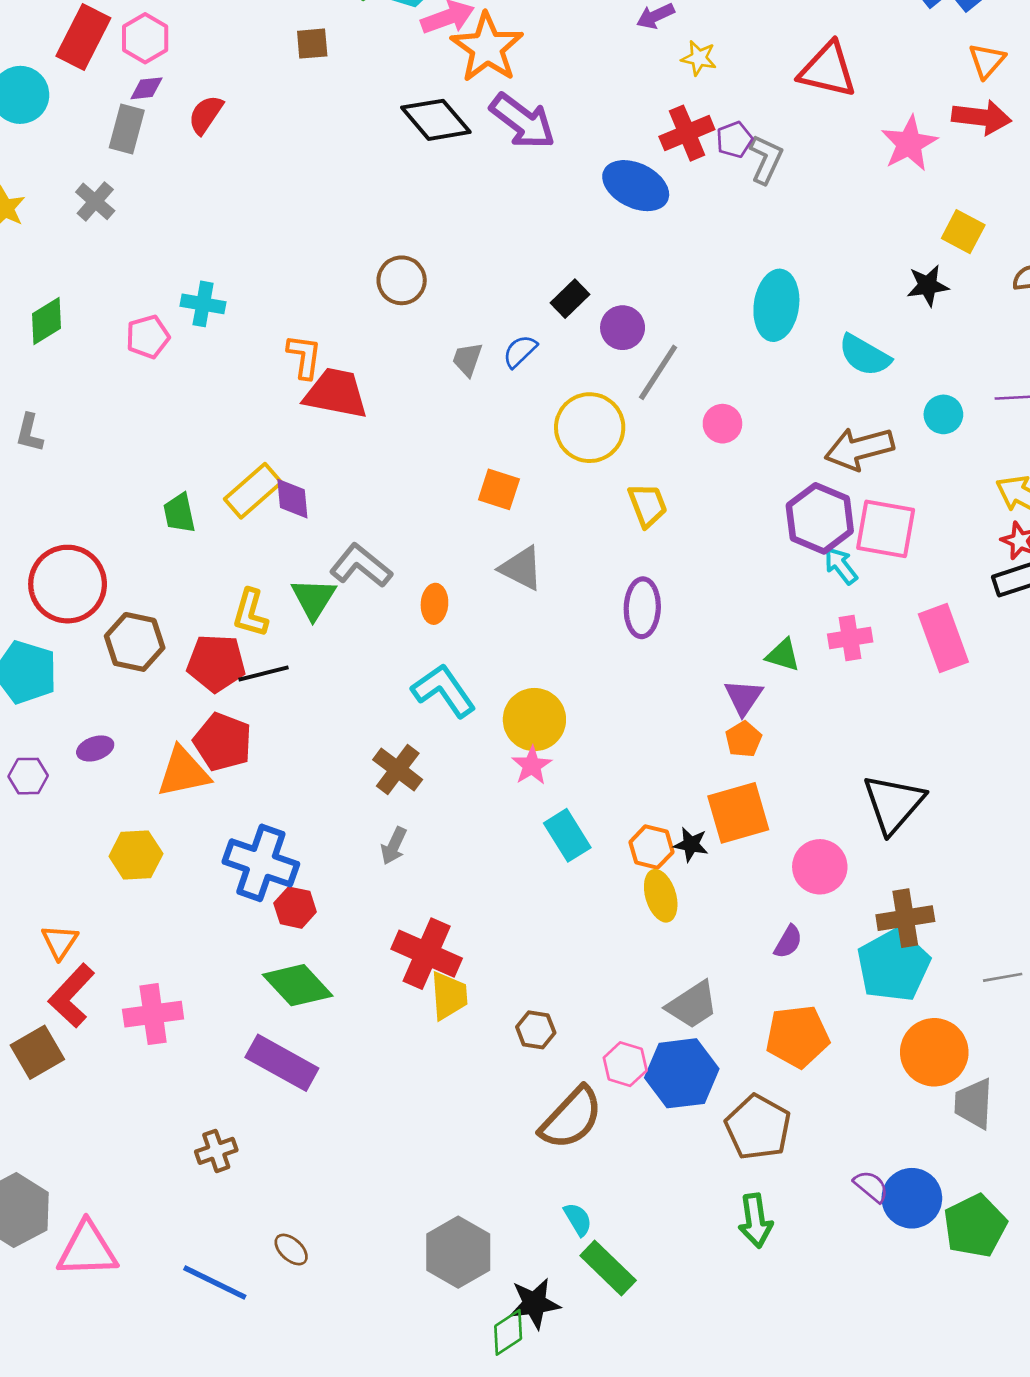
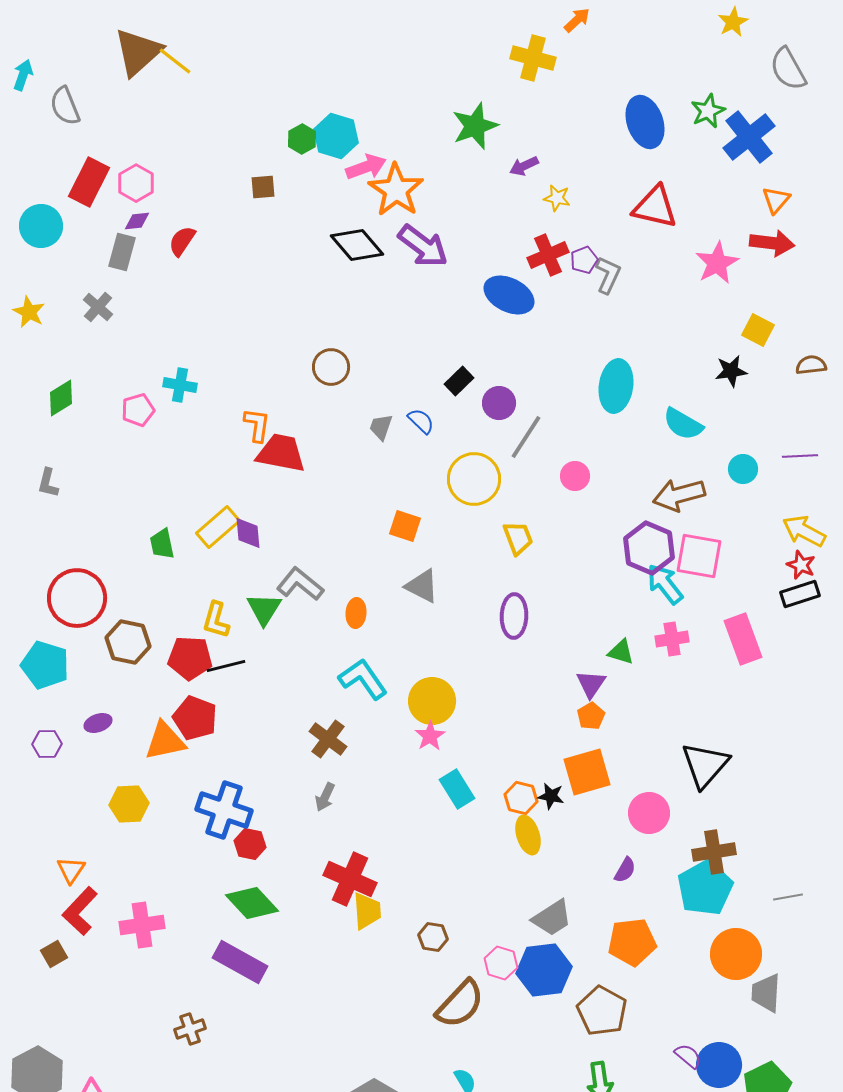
blue semicircle: (520, 351) -> (421, 421), turned 88
cyan arrow: (841, 566) -> (665, 584), size x1.4
brown square: (37, 1052) -> (54, 954), size x0.7

